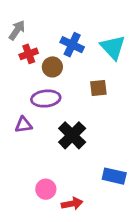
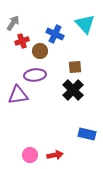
cyan triangle: (113, 47) -> (85, 24), moved
purple triangle: (23, 125) -> (18, 95), size x1.5
black cross: (72, 135) -> (73, 90), moved
pink circle: (46, 189) -> (30, 155), moved

